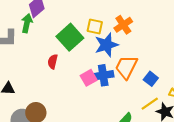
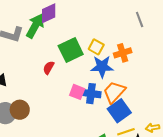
green arrow: (27, 23) -> (35, 26), size x1.4
pink square: (89, 78) -> (77, 92), turned 35
blue square: (151, 79) -> (119, 111), moved, size x1.6

